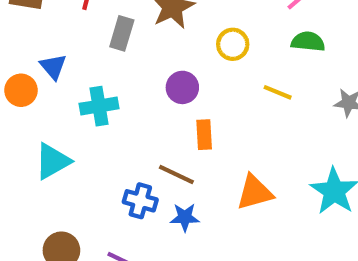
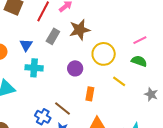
yellow circle: (233, 44) -> (104, 54), size x1.5
blue triangle: (53, 67) -> (26, 45), moved
orange rectangle: (204, 135) -> (90, 94), moved

